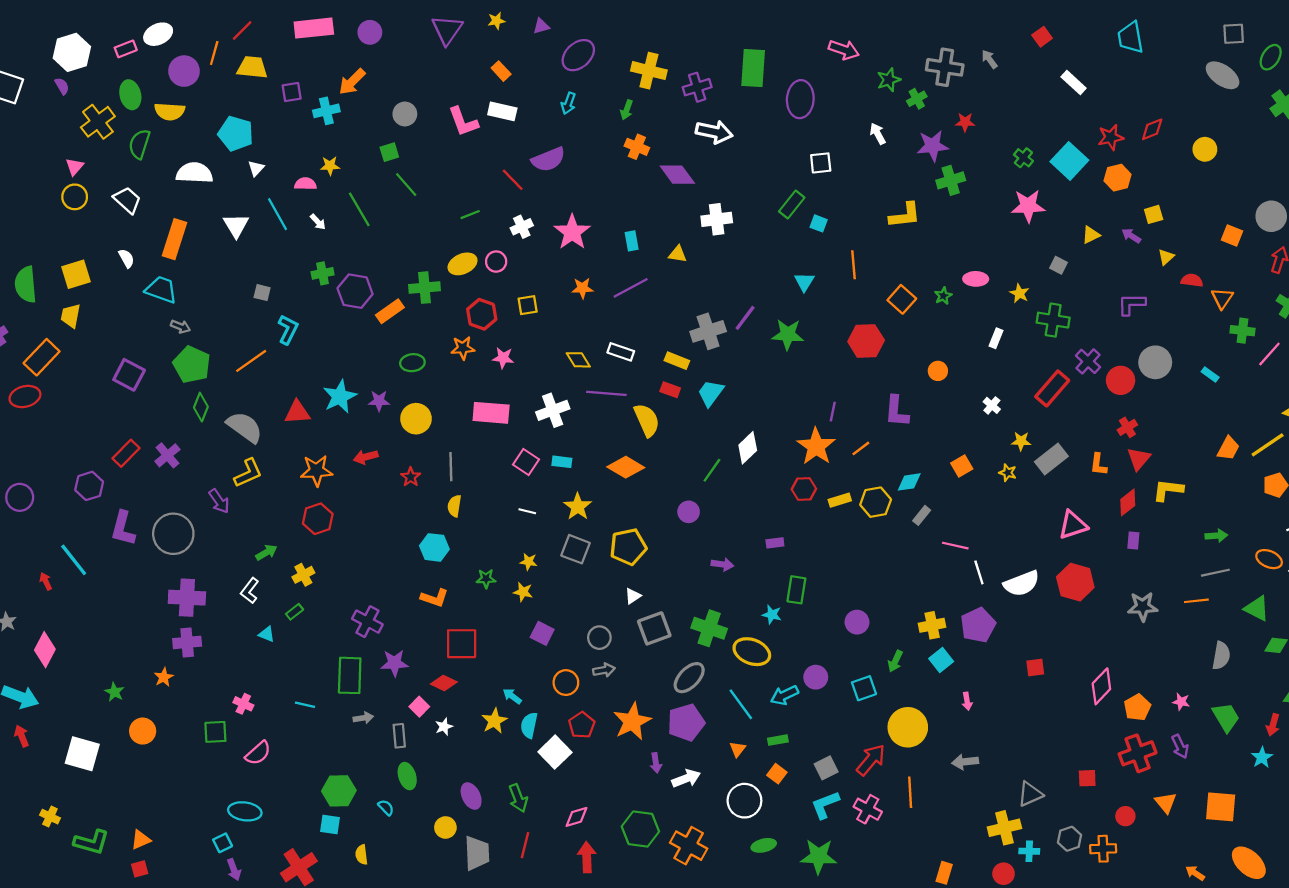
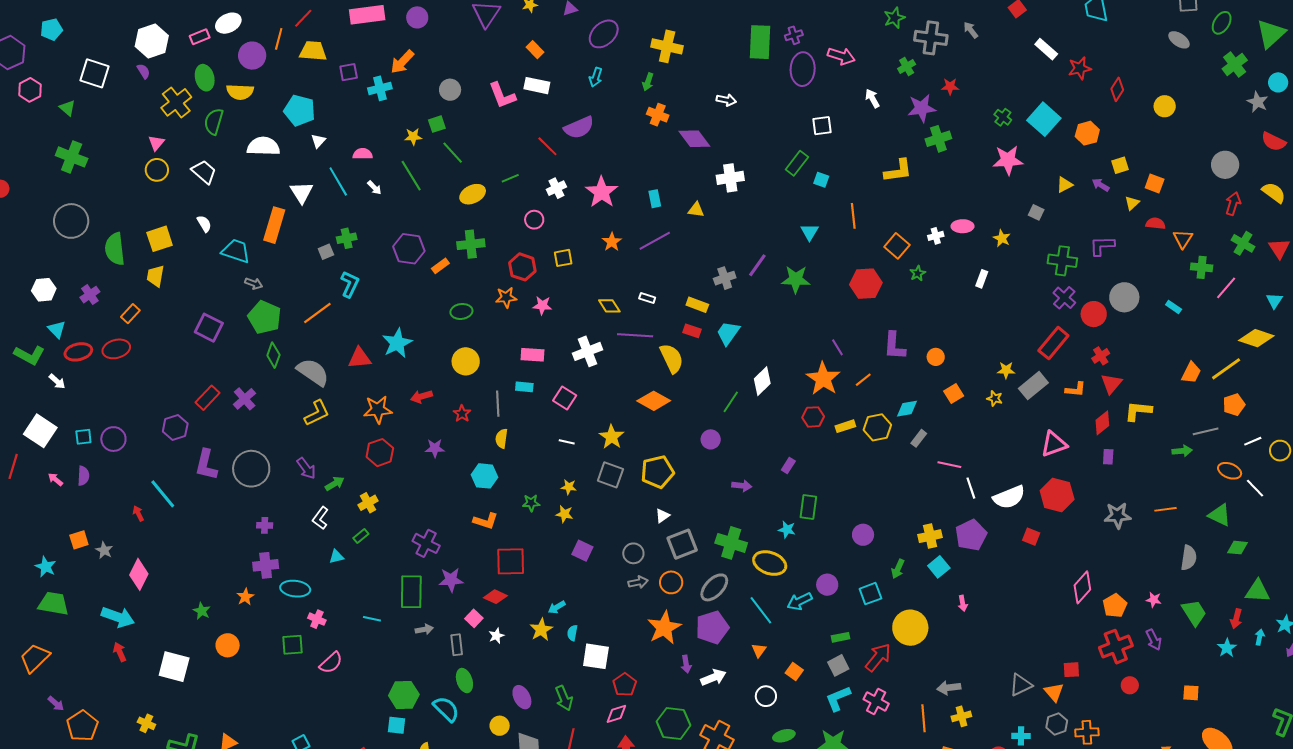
pink arrow: (844, 50) -> (841, 56), moved
gray ellipse: (1223, 75) -> (1179, 40), size x0.7
green star: (889, 80) -> (894, 18), moved
purple cross: (697, 87) -> (794, 35), moved, size x0.7
red diamond: (1152, 129) -> (1117, 89), turned -35
white arrow: (714, 132) -> (726, 100), size x0.6
red star: (1111, 137) -> (1080, 68), moved
yellow star: (330, 166) -> (413, 137), moved
orange square: (1232, 235) -> (1155, 184), moved
orange rectangle: (175, 239) -> (274, 225), moved
yellow ellipse: (463, 264) -> (473, 194), moved
green cross: (323, 273) -> (347, 238), moved
orange star: (582, 288) -> (612, 242), turned -30
gray square: (262, 293) -> (326, 252), turned -35
green star: (943, 296) -> (918, 273), moved
orange rectangle: (390, 311) -> (440, 266), size x0.7
green cross: (1053, 320) -> (1062, 261), moved
gray cross: (708, 331) -> (725, 278), size x0.7
white rectangle: (621, 352) -> (647, 298), size x0.7
orange rectangle: (42, 357) -> (130, 314), size x0.6
orange circle: (938, 371) -> (936, 357), moved
red rectangle: (1052, 388) -> (1053, 343), moved
purple star: (379, 401) -> (435, 448), moved
white cross: (992, 405) -> (936, 236), moved, turned 35
purple line: (833, 412) -> (837, 347), turned -42
pink rectangle: (491, 413) -> (533, 355), size x0.7
cyan rectangle: (562, 462) -> (524, 387), moved
orange L-shape: (1098, 464) -> (1076, 390), turned -90
purple arrow: (219, 501) -> (306, 468), moved
purple rectangle: (775, 543) -> (788, 466), turned -49
gray line: (1215, 573) -> (1206, 431), moved
purple cross: (187, 598) -> (265, 525), size x0.5
cyan triangle: (267, 634) -> (336, 557), turned -35
red square: (1035, 667) -> (1031, 537), moved, turned 30
orange circle: (566, 683) -> (671, 582), moved
cyan arrow: (512, 696) -> (557, 607), turned -66
cyan semicircle: (529, 725) -> (572, 633), size x0.7
red pentagon: (582, 725) -> (625, 685), moved
green rectangle: (778, 740) -> (841, 637), moved
white square: (555, 752) -> (596, 656), turned -36
gray arrow: (965, 762) -> (949, 688), moved
orange line: (910, 792) -> (924, 718), moved
white circle: (744, 801) -> (766, 696), size x0.7
orange triangle: (1166, 803) -> (1054, 692), moved
orange square: (1221, 807) -> (1191, 693), size x0.6
cyan semicircle: (386, 808) -> (446, 709), size x1.8
cyan ellipse: (245, 811) -> (295, 589), moved
red circle: (1125, 816) -> (1130, 685), moved
yellow cross: (1004, 828) -> (961, 716), moved, size x0.7

